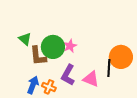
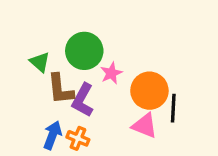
green circle: (53, 47) -> (84, 51), moved
orange circle: (121, 57) -> (149, 91), moved
purple L-shape: (68, 75) -> (83, 100), moved

